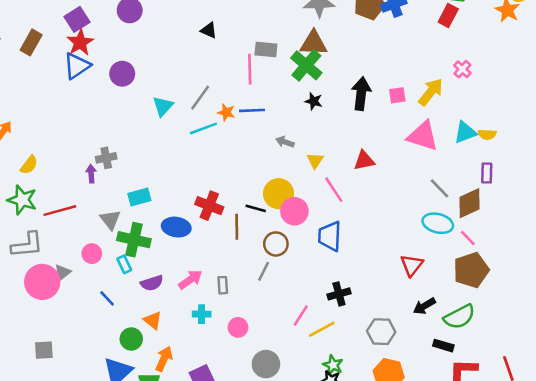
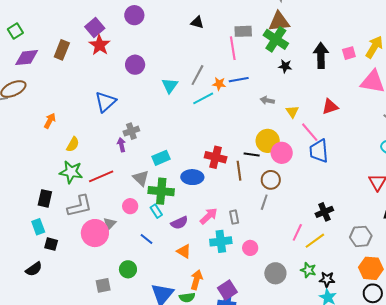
blue triangle: (77, 66) -> (106, 102), moved
blue trapezoid: (330, 236) -> (319, 151), moved
cyan cross: (202, 314) -> (221, 241), size x1.5
green circle: (131, 339) -> (128, 269), moved
green star: (333, 365) -> (308, 270), moved

